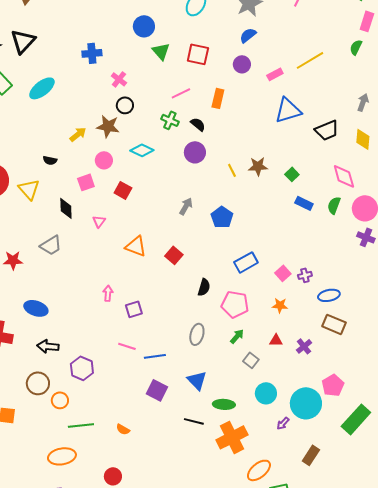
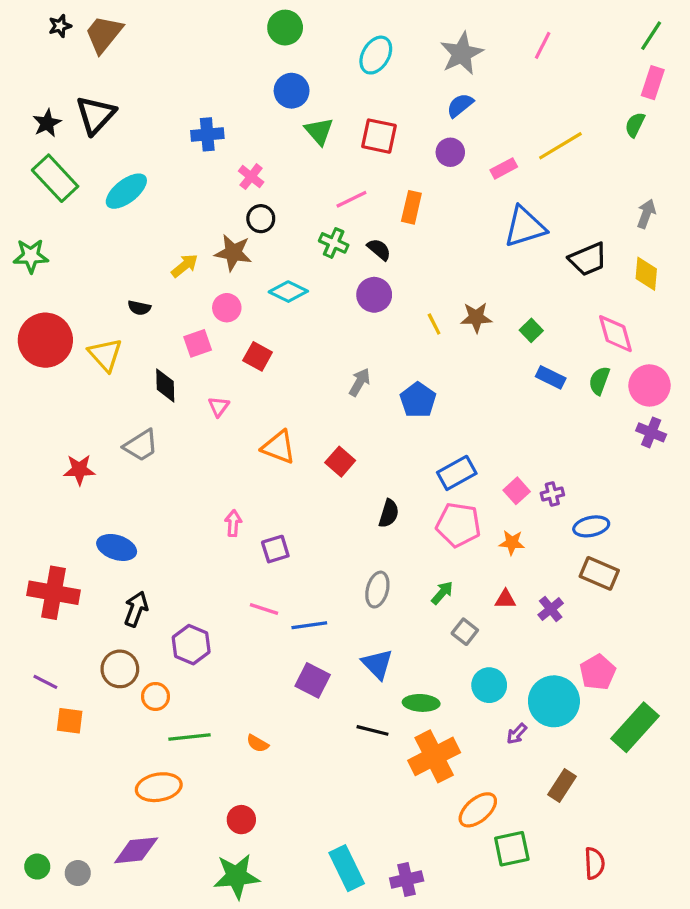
pink pentagon: (235, 304) -> (458, 525), moved
black arrow: (48, 346) -> (136, 609), turned 105

